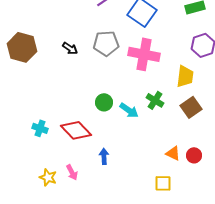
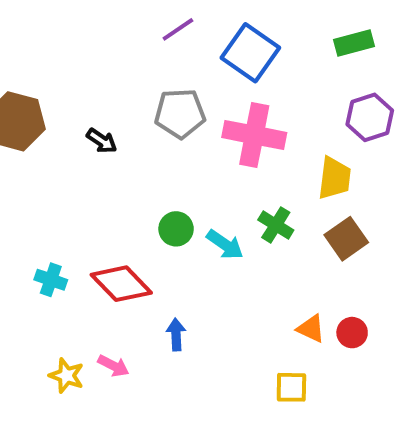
black arrow: (70, 48) -> (102, 141), moved
pink arrow: (72, 172) -> (113, 366), turned -35

